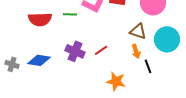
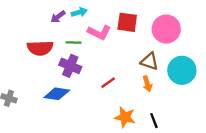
purple cross: (75, 51) -> (70, 66), moved
blue diamond: (39, 60) -> (57, 94), moved
black line: (148, 66) -> (154, 121), moved

